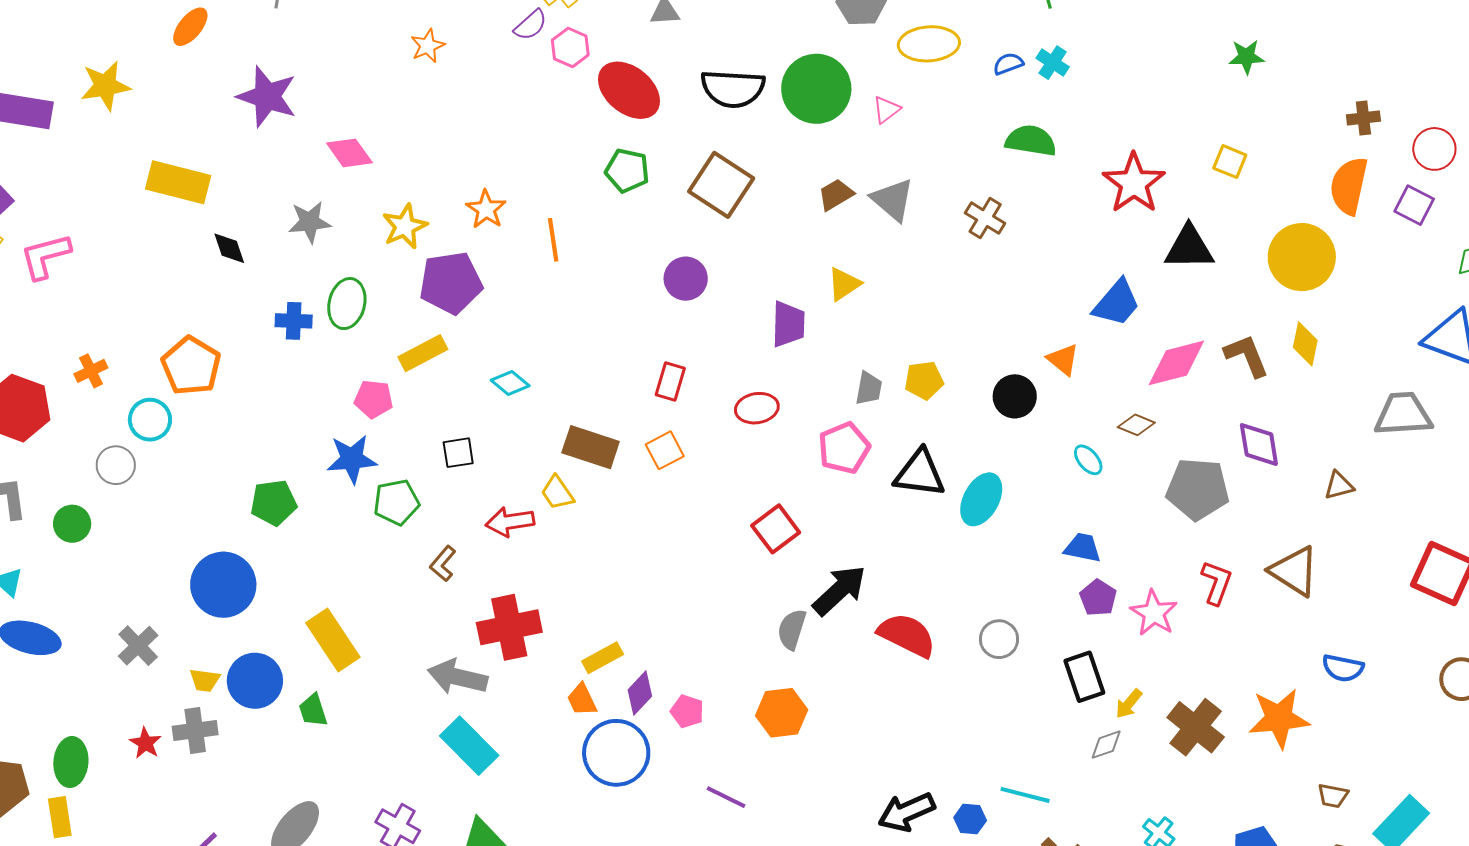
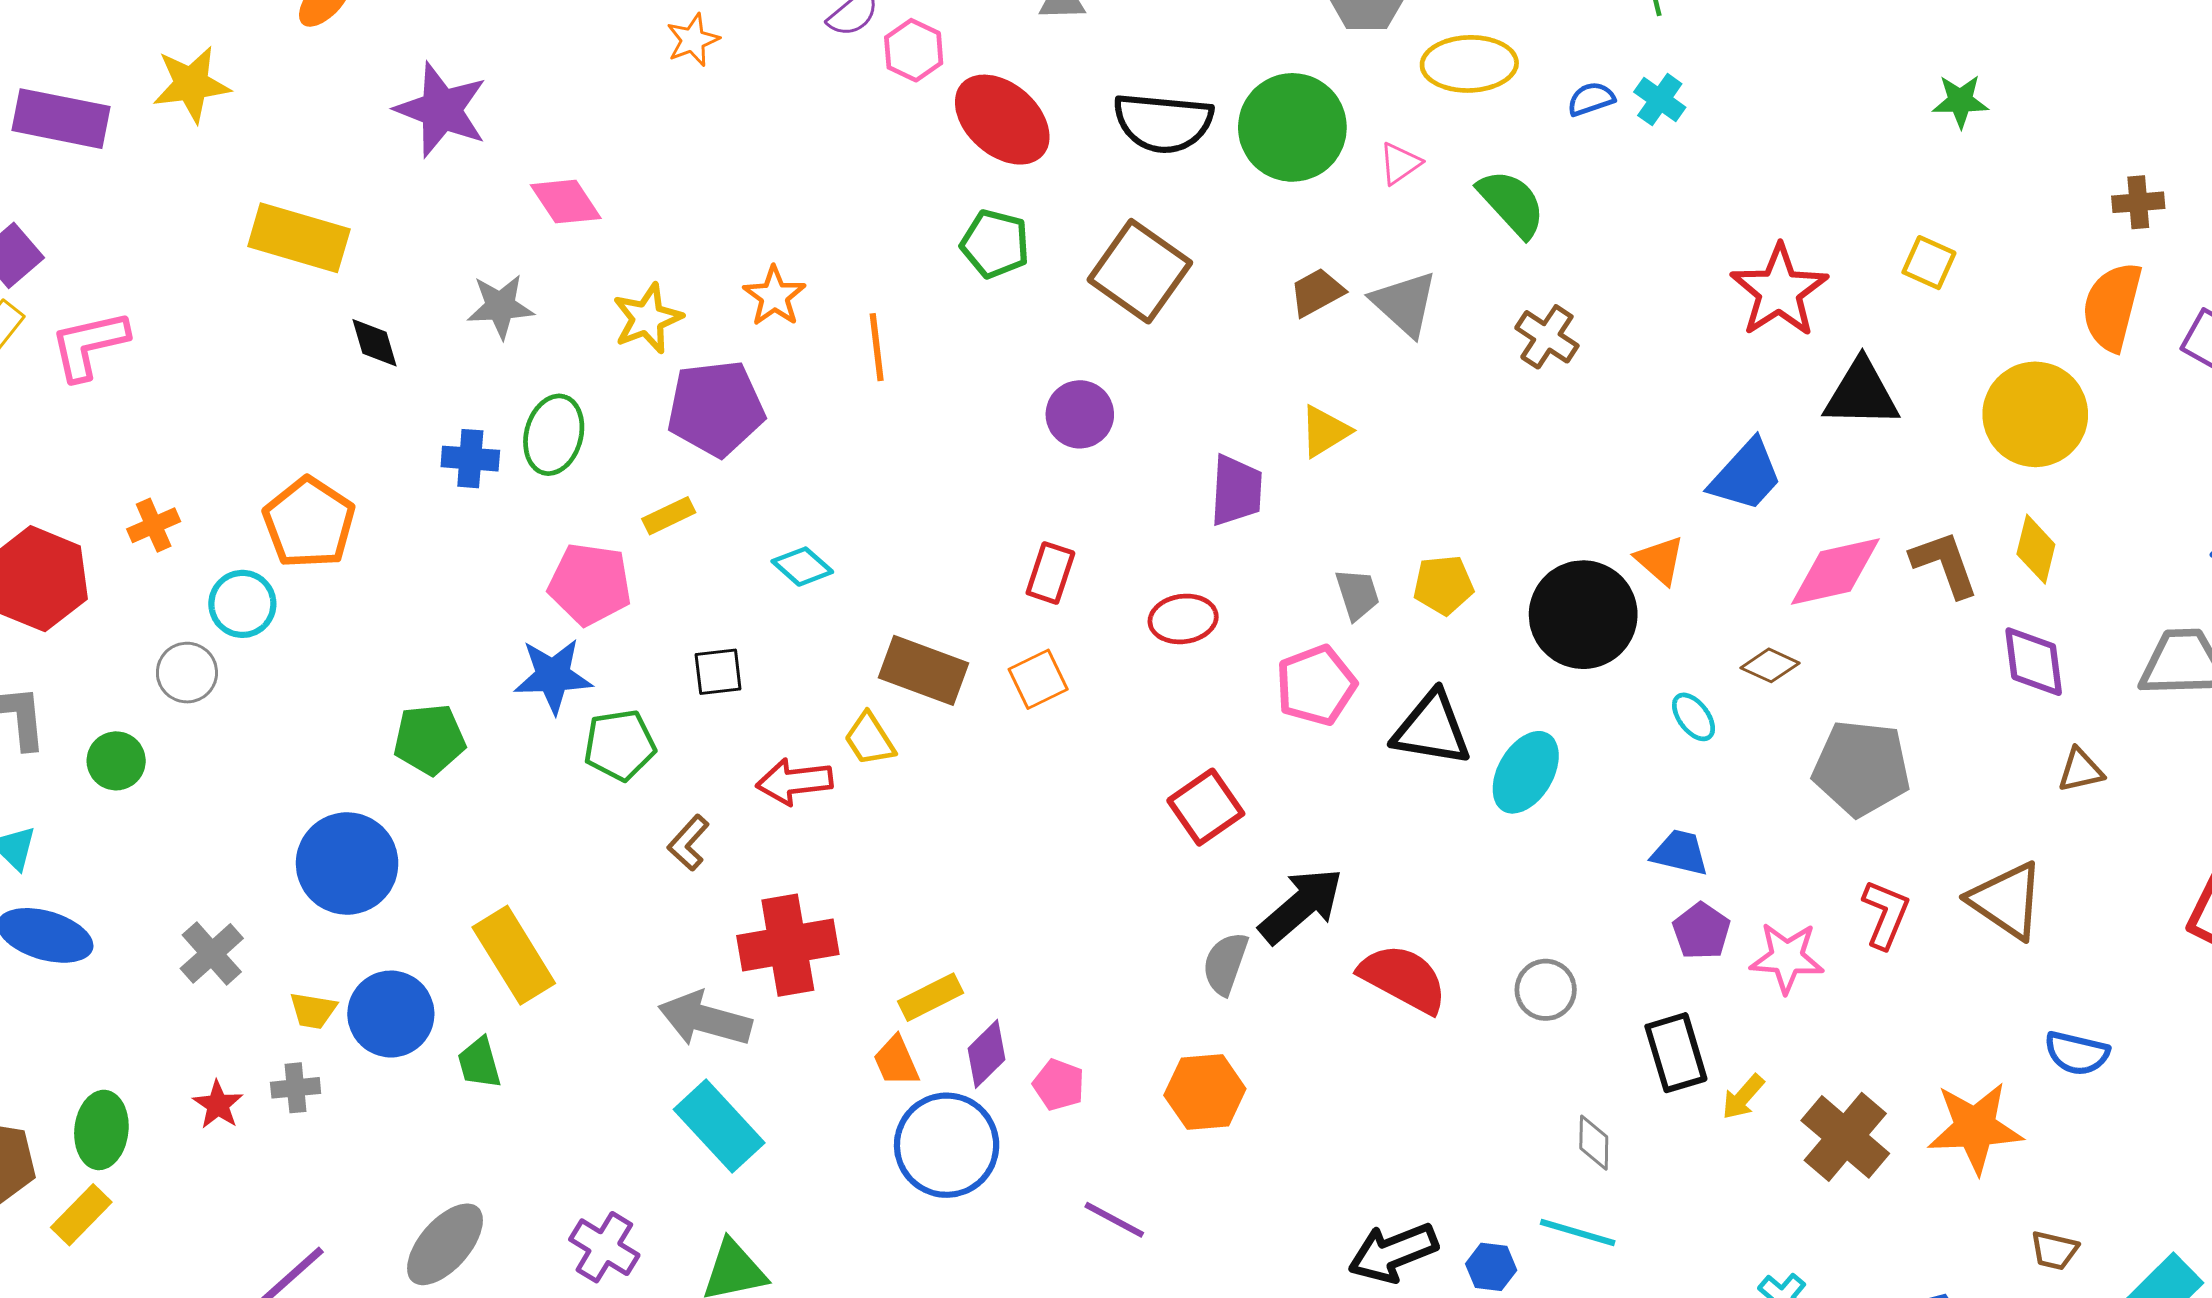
green semicircle: (1031, 141) -> (1512, 203), moved, turned 36
yellow rectangle: (423, 353) -> (669, 516), size x0.7
gray trapezoid: (869, 388) -> (1357, 594), turned -30
black circle: (1015, 396) -> (1583, 615), size x1.6
pink pentagon: (374, 399) -> (590, 584), size x1.4
purple diamond: (1259, 444) -> (2034, 662), moved
pink star: (1154, 613) -> (1787, 958), turned -30
gray cross: (195, 730) -> (296, 1088), size x0.7
gray diamond: (1106, 745) -> (1594, 1143), moved, turned -72
yellow rectangle: (60, 817) -> (81, 1215), turned 51

